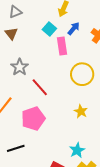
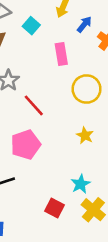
blue arrow: (74, 28) -> (84, 24), moved
cyan square: (49, 29) -> (31, 26), moved

